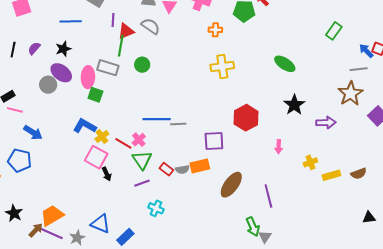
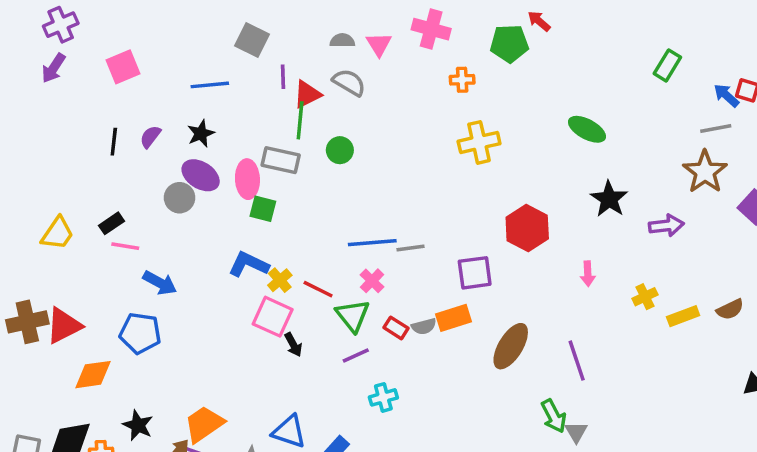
pink cross: (139, 140) -> (372, 281), moved
cyan cross: (156, 208) -> (383, 397), turned -35

